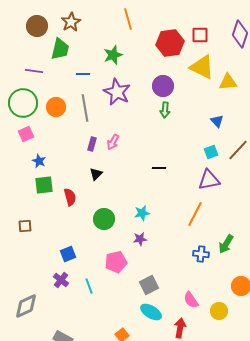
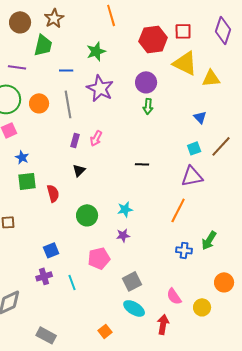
purple cross: (61, 280) -> (44, 276), turned 35

